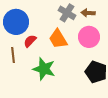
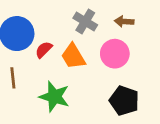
brown arrow: (88, 13) -> (124, 21), moved
red semicircle: (30, 41) -> (44, 50), moved

